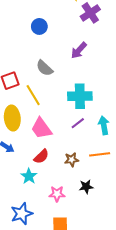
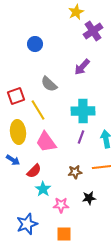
blue circle: (39, 26) -> (35, 44), moved
purple line: (78, 123) -> (81, 137), turned -32
red semicircle: (41, 156) -> (34, 171), moved
cyan star: (29, 176) -> (43, 189), moved

